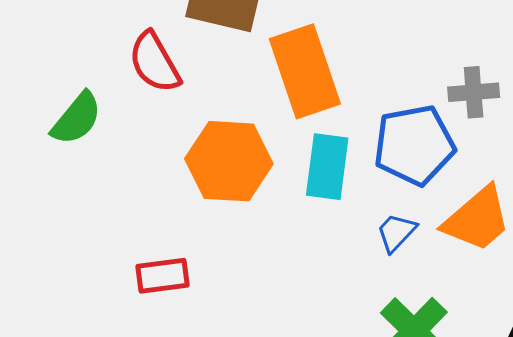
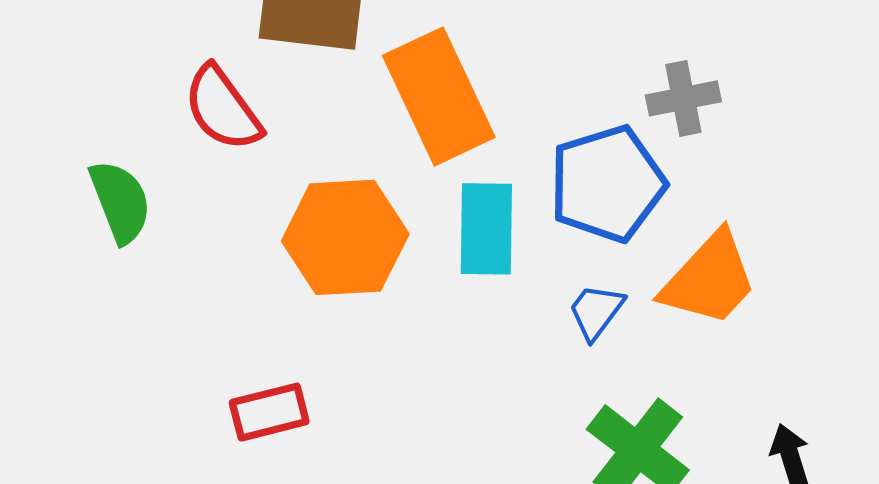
green semicircle: (77, 119) -> (120, 202), turned -54

